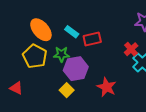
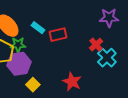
green star: (61, 54) -> (18, 45), moved
purple hexagon: (76, 69) -> (19, 64), moved

